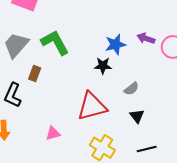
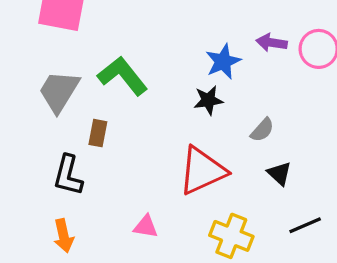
pink triangle: (53, 133) -> (146, 227), turned 35

